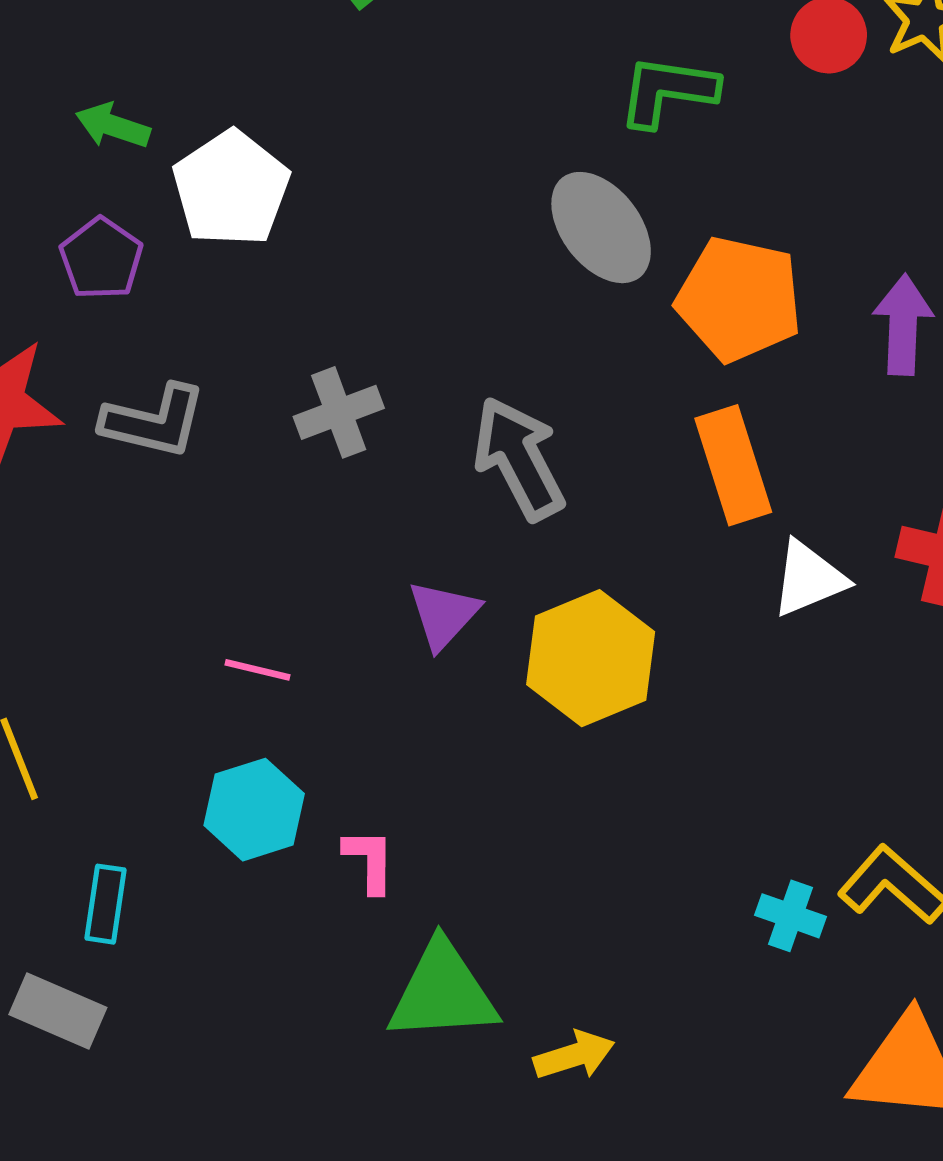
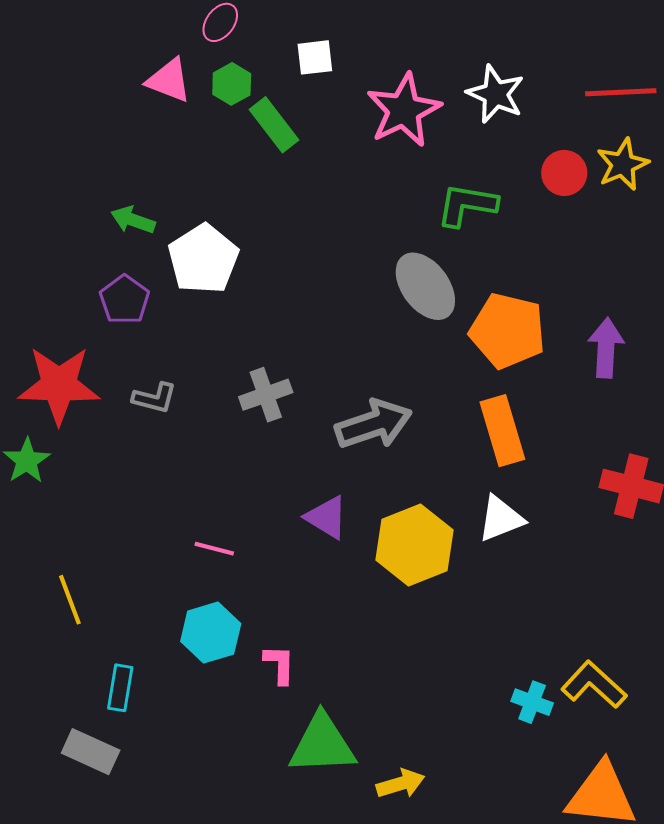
gray L-shape: (154, 421) -> (154, 398), size x0.7
gray arrow: (519, 458) -> (374, 424), turned 98
white triangle: (809, 579) -> (501, 519), moved
purple triangle: (444, 615) -> (327, 517), turned -42

